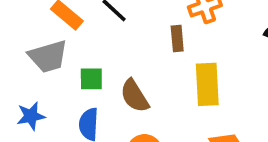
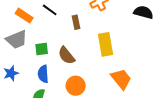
brown rectangle: (177, 39) -> (76, 22), moved

